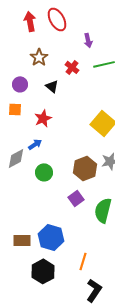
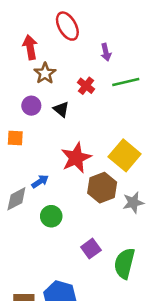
red arrow: (30, 21) -> (30, 47), moved
purple circle: (20, 84) -> (31, 106), moved
red star: (43, 118) -> (76, 158), moved, size x1.4
brown hexagon: (85, 168) -> (102, 188), moved

